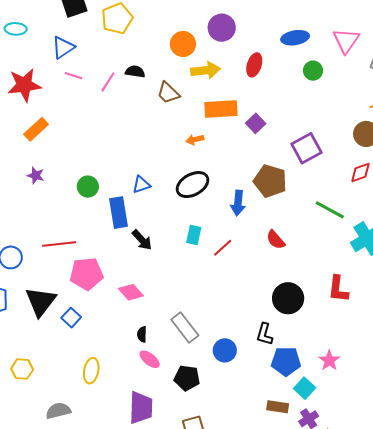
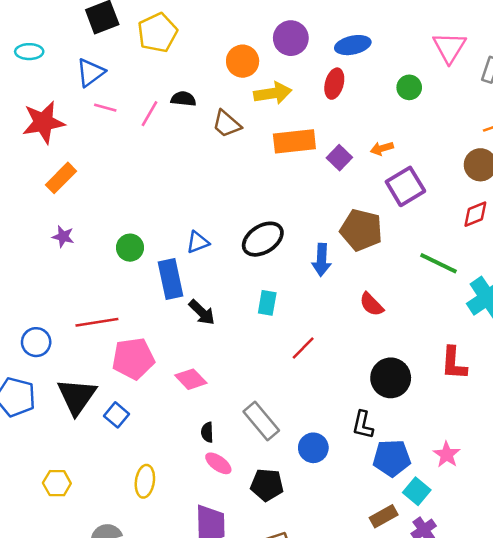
blue ellipse: (295, 38) -> (353, 45), moved
orange arrow: (195, 140) -> (382, 148), moved
red line: (223, 248) -> (303, 348), moved
brown rectangle: (278, 407) -> (384, 516), turned -35

